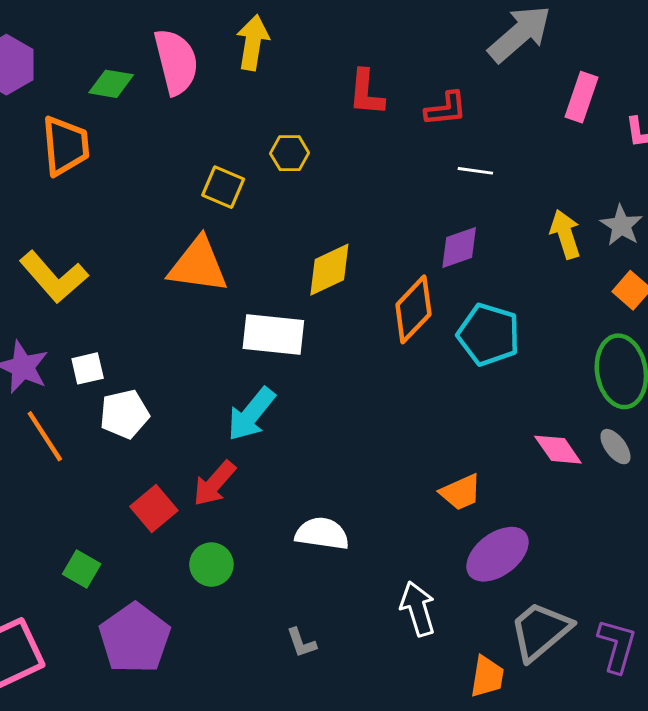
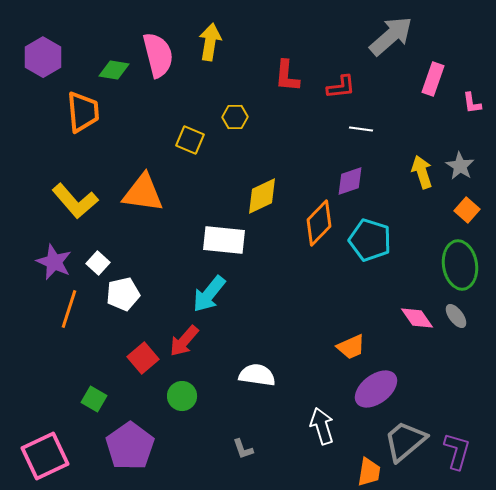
orange triangle: (198, 265) -> (143, 193), moved
white square: (88, 368) -> (98, 263), turned -35
orange line: (45, 436) -> (69, 309), turned 51

